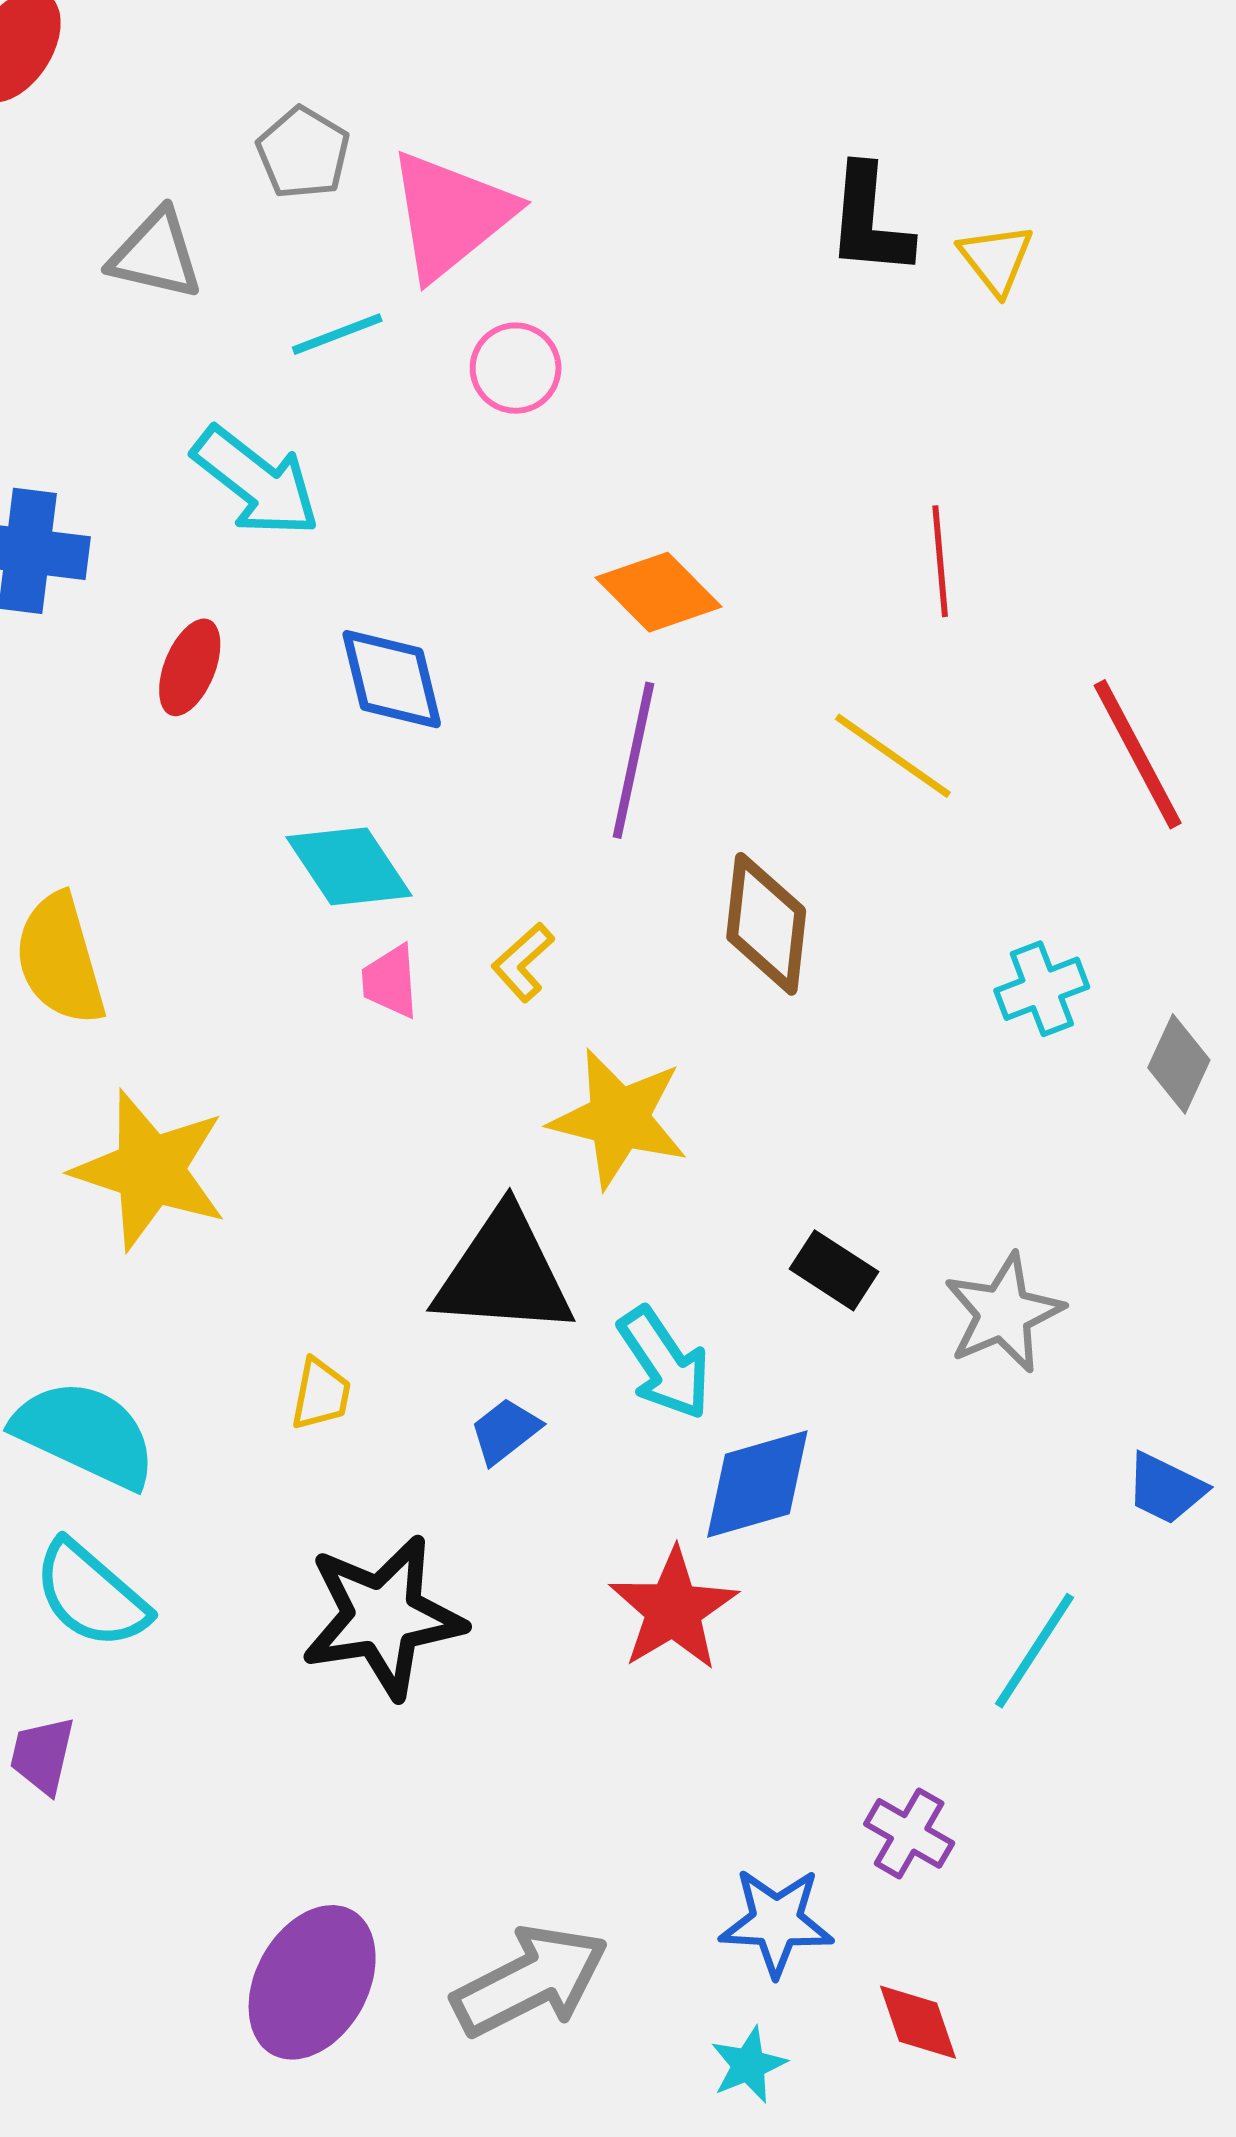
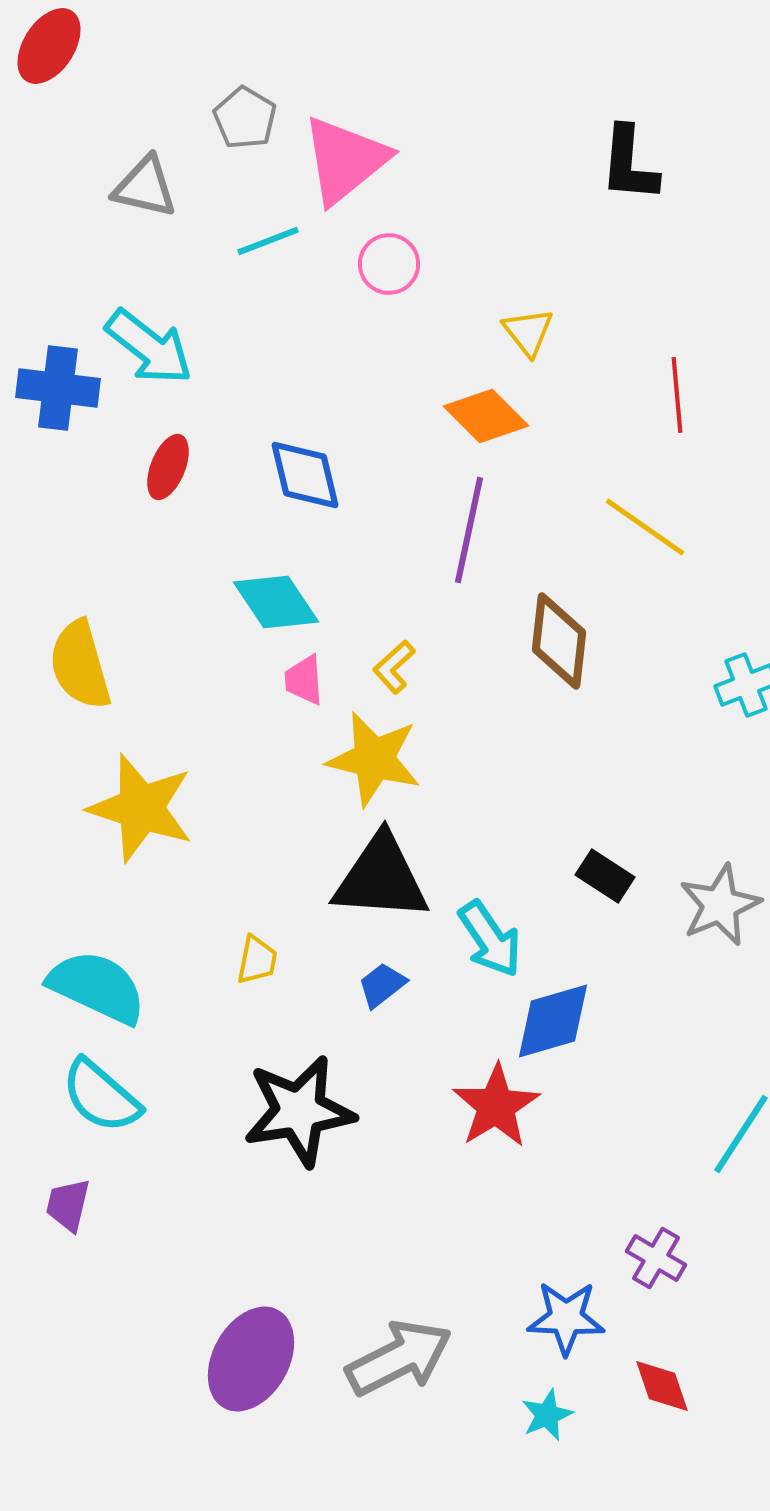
yellow triangle: (996, 259) -> (528, 332), moved
cyan arrow: (256, 482) -> (149, 347), moved
yellow star: (619, 1118) -> (374, 759), moved

